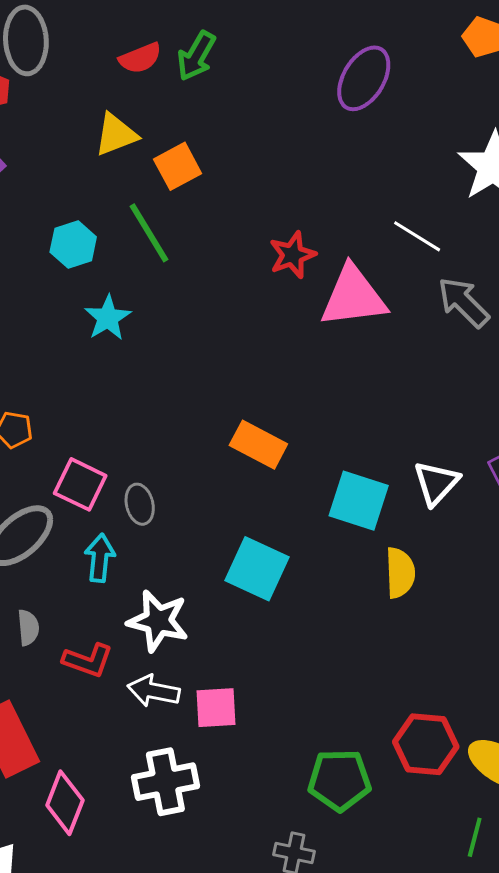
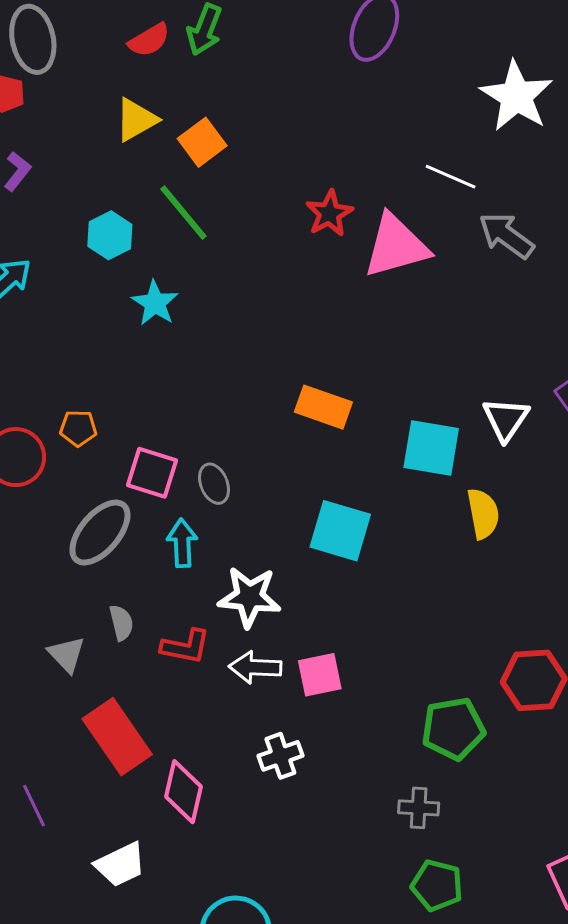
white cross: (165, 782) -> (280, 756), size x0.7

